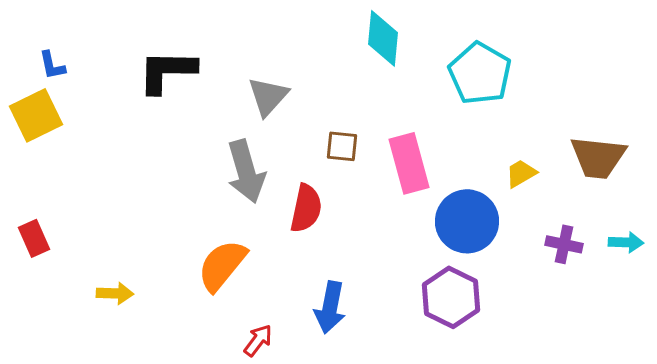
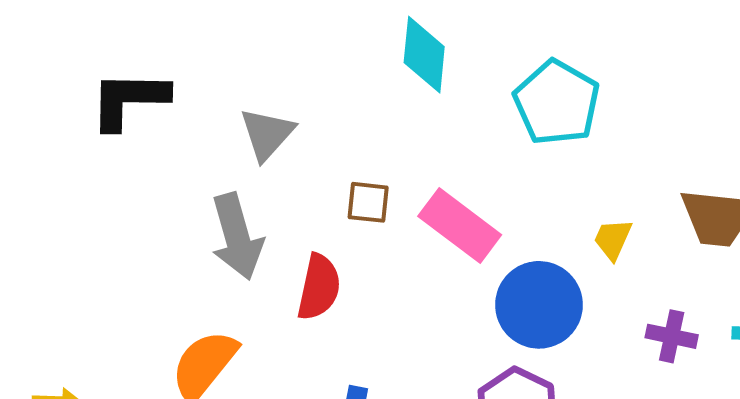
pink rectangle: (409, 163) -> (460, 226), turned -38
yellow trapezoid: (521, 173) -> (613, 239), turned -36

